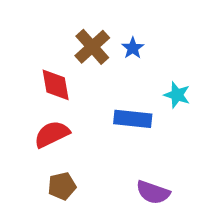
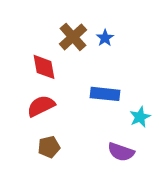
cyan star: (177, 95) -> (140, 117), moved, turned 30

